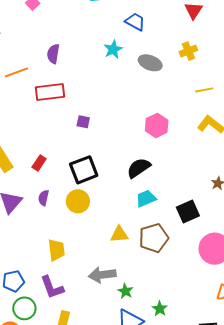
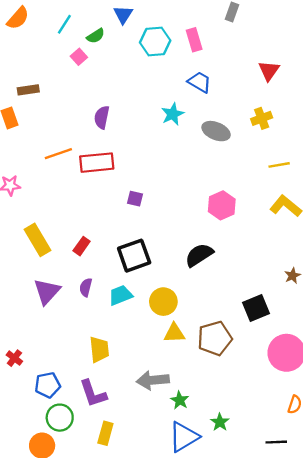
orange line: (17, 72) -> (58, 154), moved
cyan trapezoid: (146, 198) -> (120, 295), moved
yellow circle: (78, 201) -> (163, 302), moved

